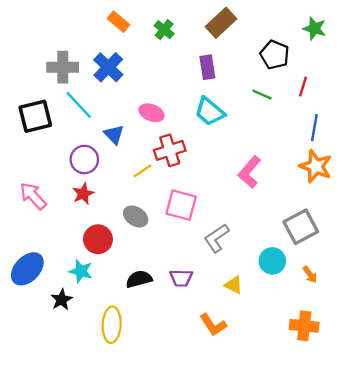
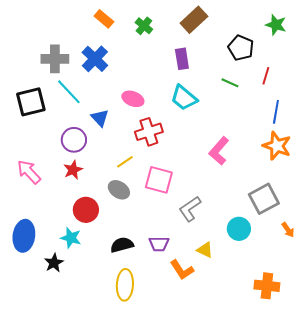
yellow line: (142, 171) -> (125, 162), moved
blue ellipse: (27, 269) -> (24, 236), turned -36
orange arrow: (310, 275) -> (288, 230), moved
yellow ellipse: (112, 325) -> (125, 285), moved
orange L-shape: (213, 325) -> (182, 270), moved

